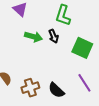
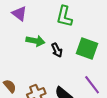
black arrow: (54, 36) -> (57, 50), moved

